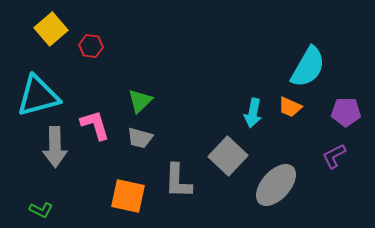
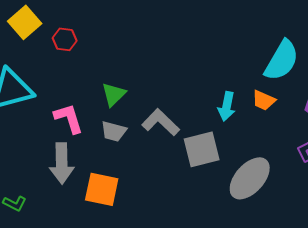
gray arrow: (55, 147) -> (62, 163), moved
gray square: (228, 156) -> (202, 149), turned 33
gray L-shape: (178, 181) -> (161, 122), moved, turned 132

